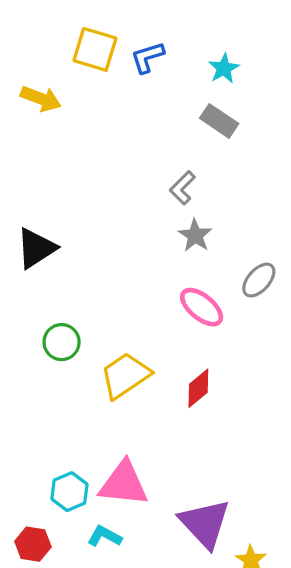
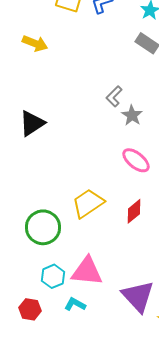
yellow arrow: (41, 99) -> (35, 43), moved
gray L-shape: (182, 188) -> (114, 96), moved
green circle: (62, 342) -> (43, 227), moved, size x1.5

